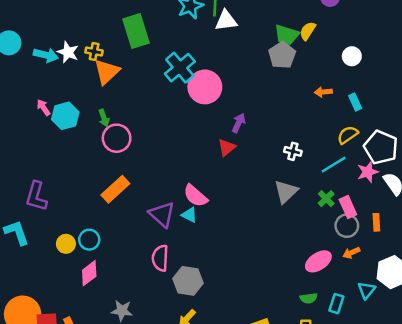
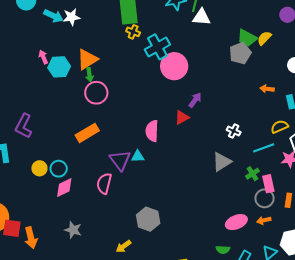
white star: (68, 52) -> (71, 17), turned 30
yellow cross: (94, 52) -> (133, 32), moved
orange triangle: (107, 72) -> (87, 59), moved
pink semicircle: (195, 196) -> (152, 131), moved, turned 40
cyan triangle: (189, 215) -> (138, 156), moved, turned -40
pink semicircle: (160, 258) -> (104, 183), moved
pink diamond: (89, 273) -> (64, 188), moved
gray hexagon: (188, 281) -> (148, 219), moved

